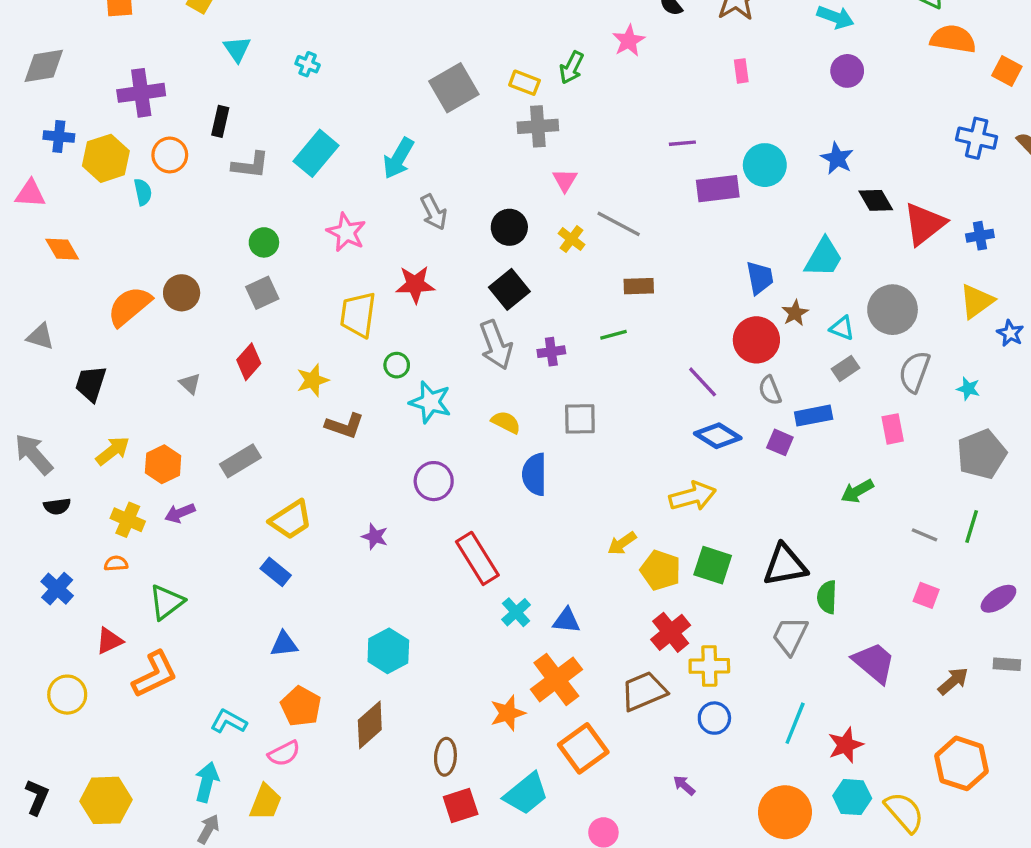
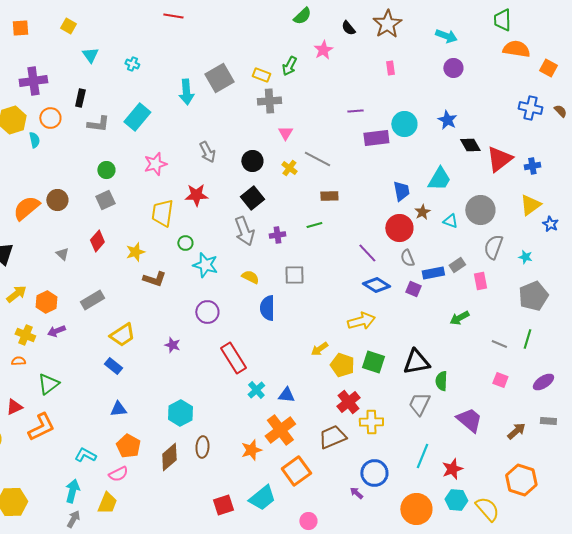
cyan arrow: (398, 158) -> (186, 92), moved, turned -35
pink star: (346, 232) -> (155, 164), turned 30
gray rectangle: (845, 368) -> (457, 265), moved
blue circle: (714, 718) -> (374, 473), moved, size x1.4
brown ellipse: (445, 757) -> (202, 447), moved

